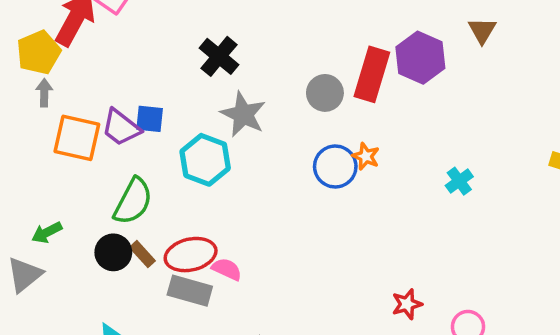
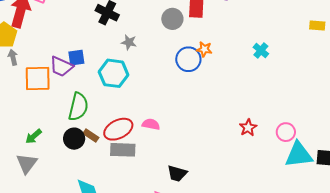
gray star: (243, 114) -> (129, 42), size x0.6
pink semicircle: (227, 269) -> (151, 124), moved

